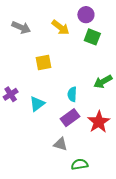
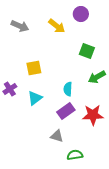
green square: (92, 37) -> (87, 51), moved
yellow square: (44, 62) -> (34, 68), moved
red star: (99, 122) -> (93, 115), turned 30

